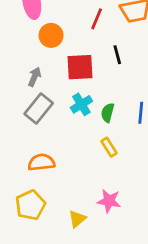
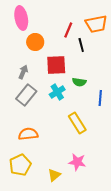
black line: (117, 55) -> (81, 45), moved
green semicircle: (108, 113) -> (79, 82), moved, turned -96
yellow rectangle: (109, 147) -> (77, 123), size x1.5

